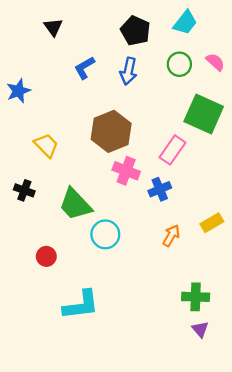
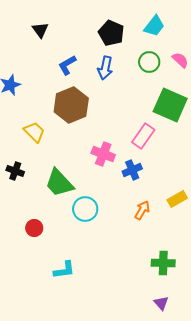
brown hexagon: (111, 131) -> (71, 105), moved
cyan L-shape: (81, 305) -> (64, 270), size x0.7
purple triangle: (200, 329) -> (161, 303), moved

